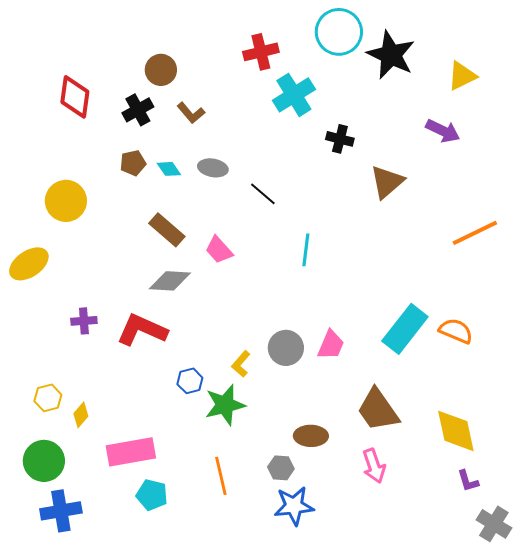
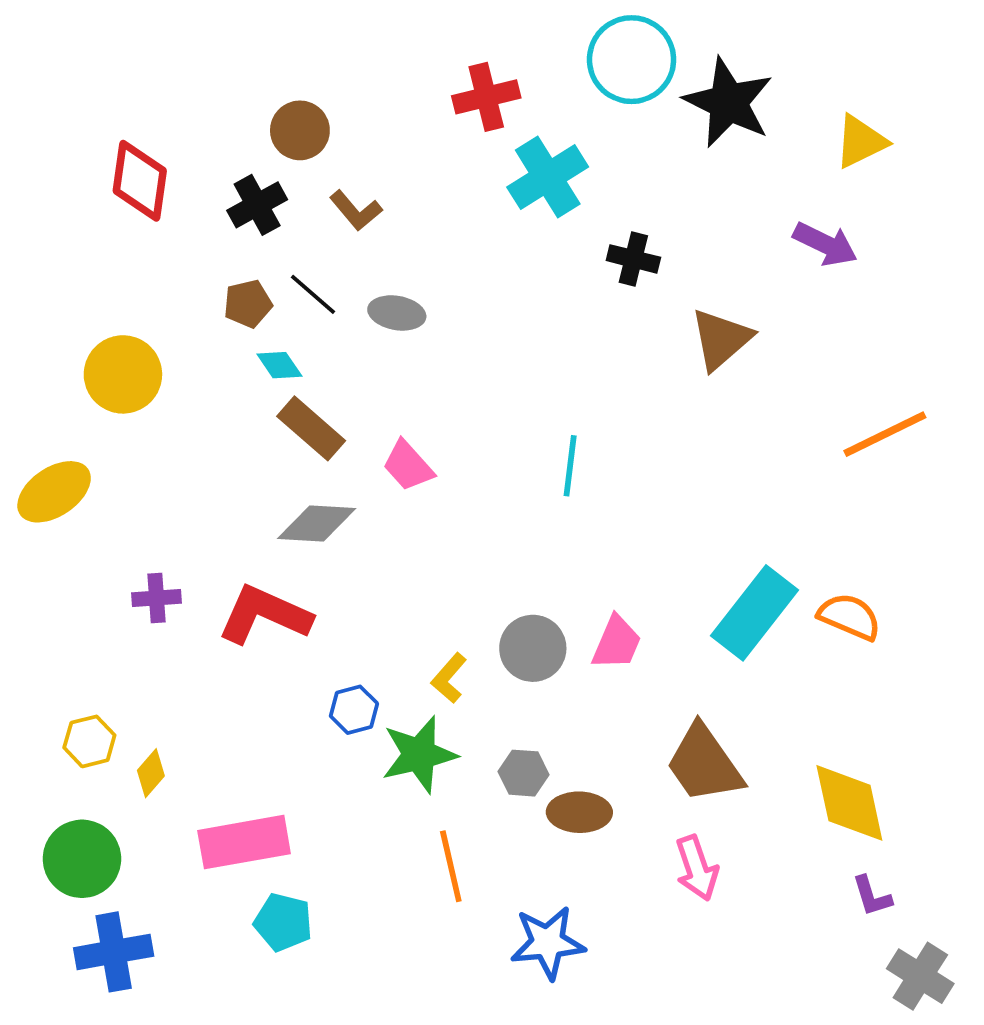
cyan diamond: (169, 169) -> (279, 365), moved
black line: (263, 194) -> (313, 294), moved
gray hexagon: (281, 468) -> (523, 773), moved
orange line: (221, 476) -> (451, 866), moved

